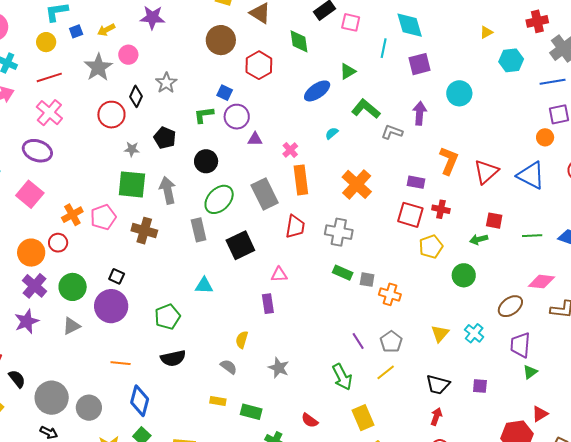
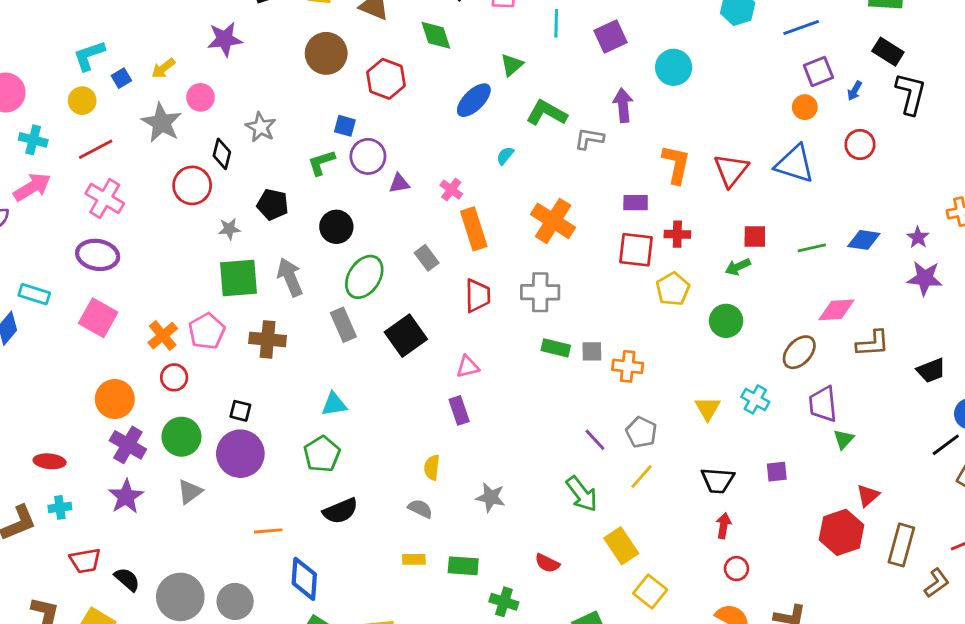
gray rectangle: (265, 194) -> (427, 258), size x0.6
red circle: (58, 243) -> (174, 377), moved
cyan triangle: (204, 285) -> (334, 404), moved

